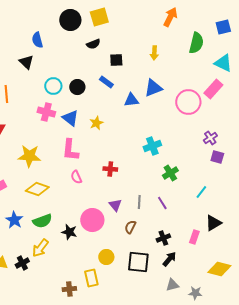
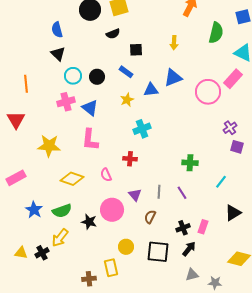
black triangle: (26, 62) -> (58, 54), moved
pink cross: (46, 112) -> (66, 102), turned -30
yellow star: (96, 123) -> (127, 100), moved
cyan cross: (152, 146) -> (142, 129), moved
green cross: (170, 173) -> (190, 163), turned 35
pink semicircle: (76, 177) -> (106, 175), moved
yellow diamond: (37, 189) -> (72, 179), moved
pink rectangle: (194, 237) -> (203, 227), moved

